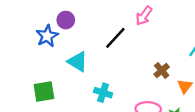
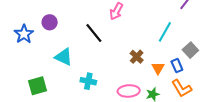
blue star: (47, 36) -> (24, 34), moved
black line: (115, 38) -> (94, 33), turned -75

